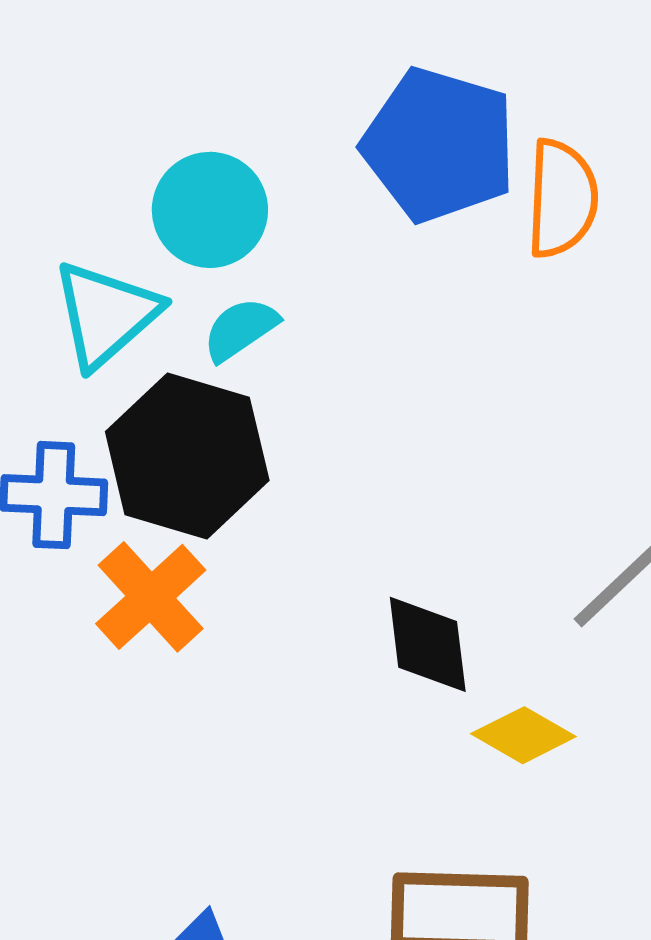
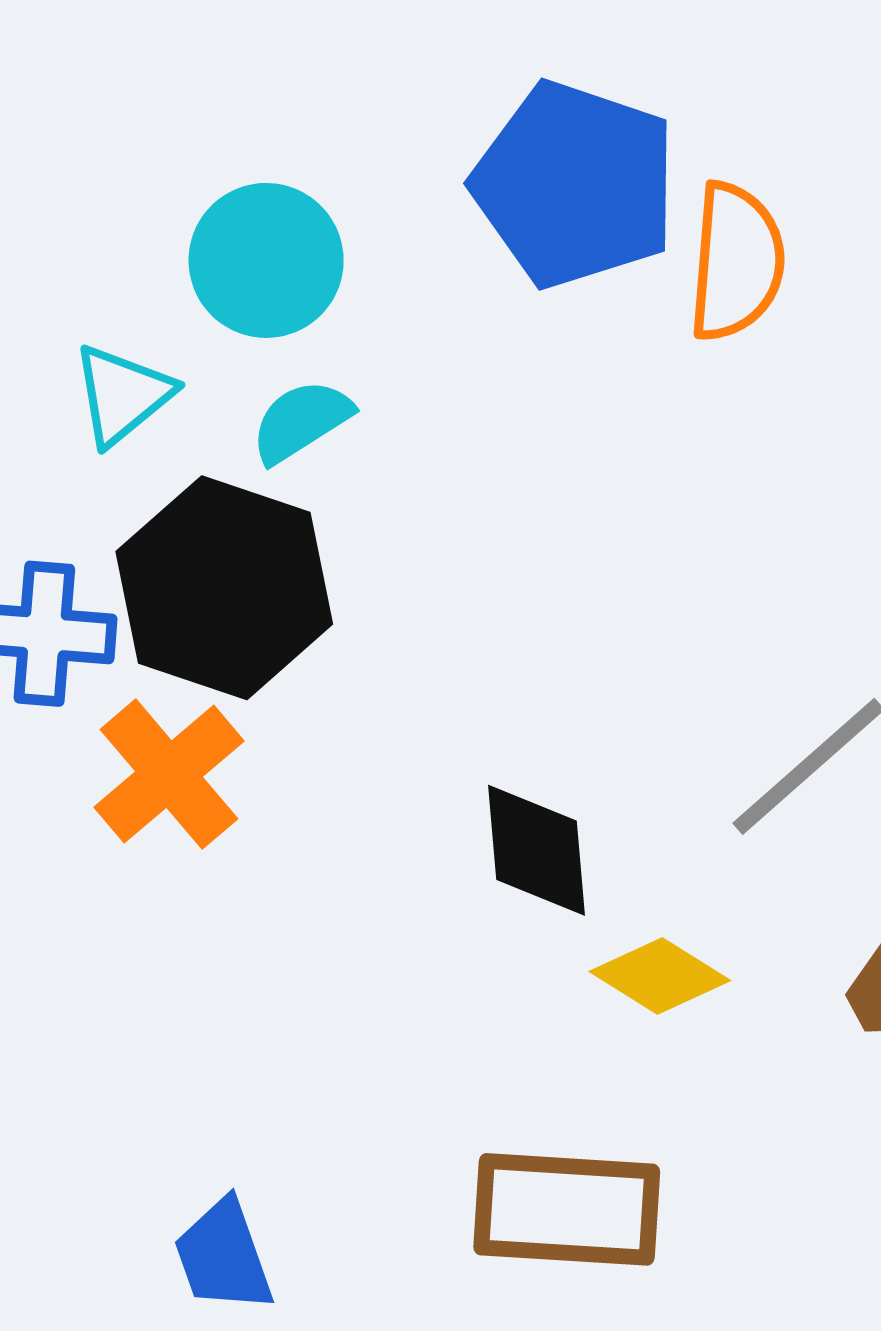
cyan triangle: (106, 314) -> (122, 395), size x0.7

